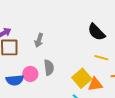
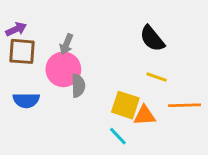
pink circle: (30, 74) -> (63, 69), moved, size x1.5
yellow square: (82, 78) -> (125, 105), turned -36

